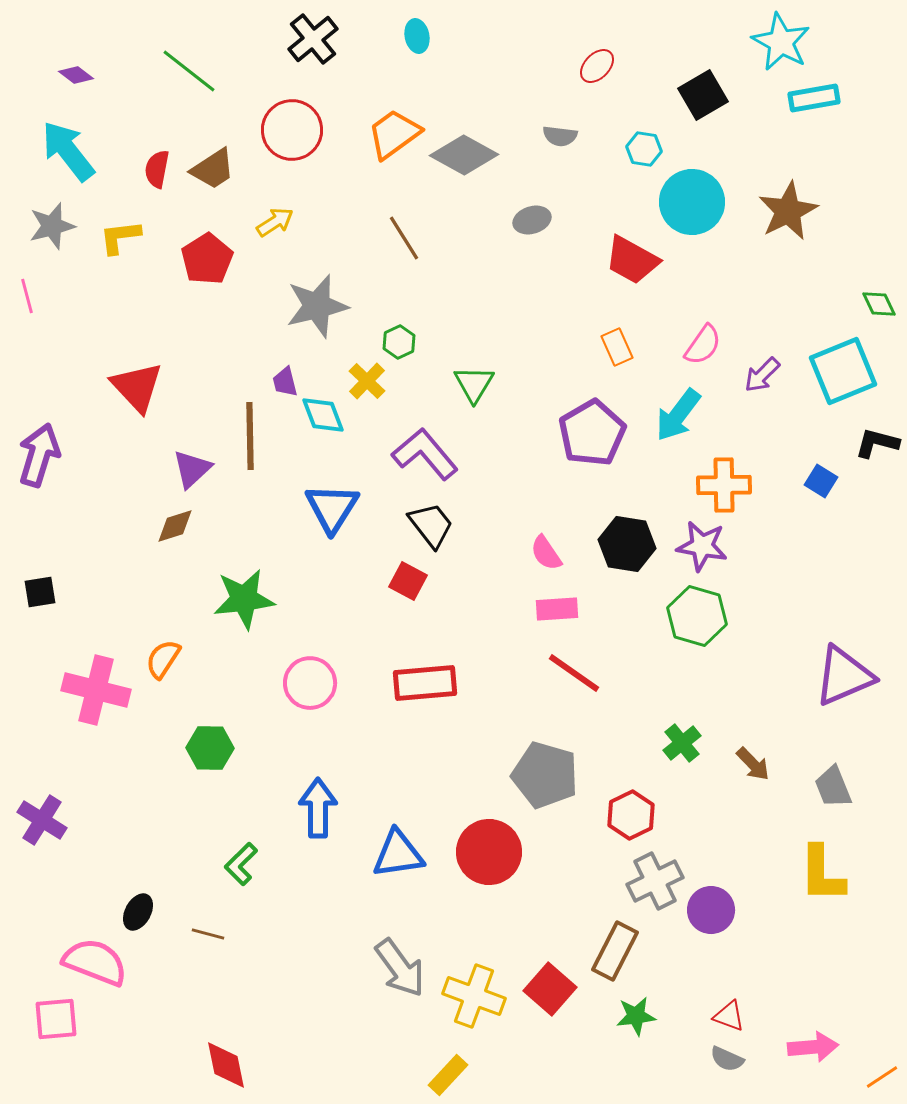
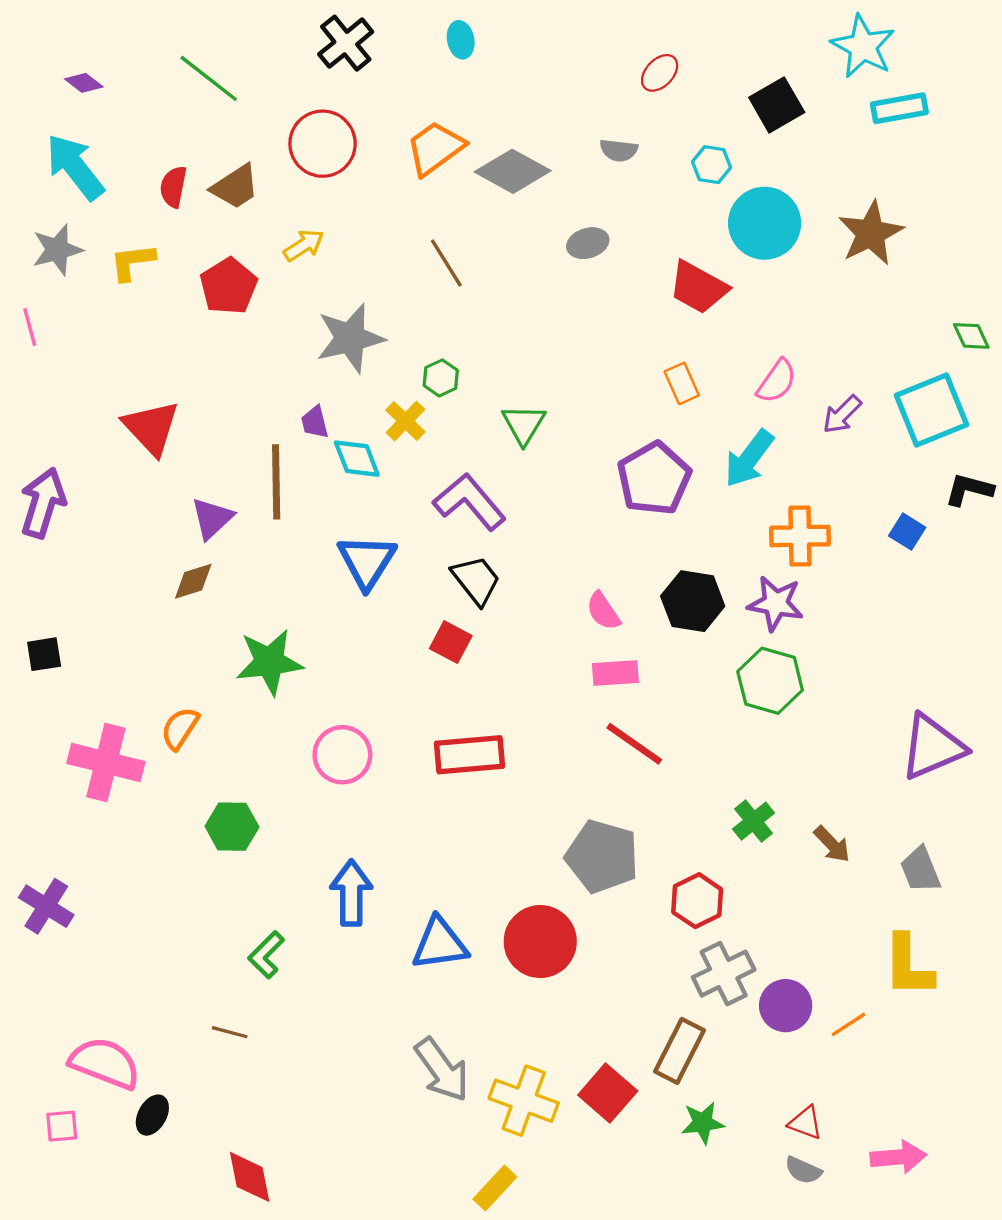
black ellipse: (138, 912) -> (152, 1115), moved
pink square: (56, 1019) -> (62, 1126), size x0.7
orange line: (882, 1077) -> (849, 1024), moved

